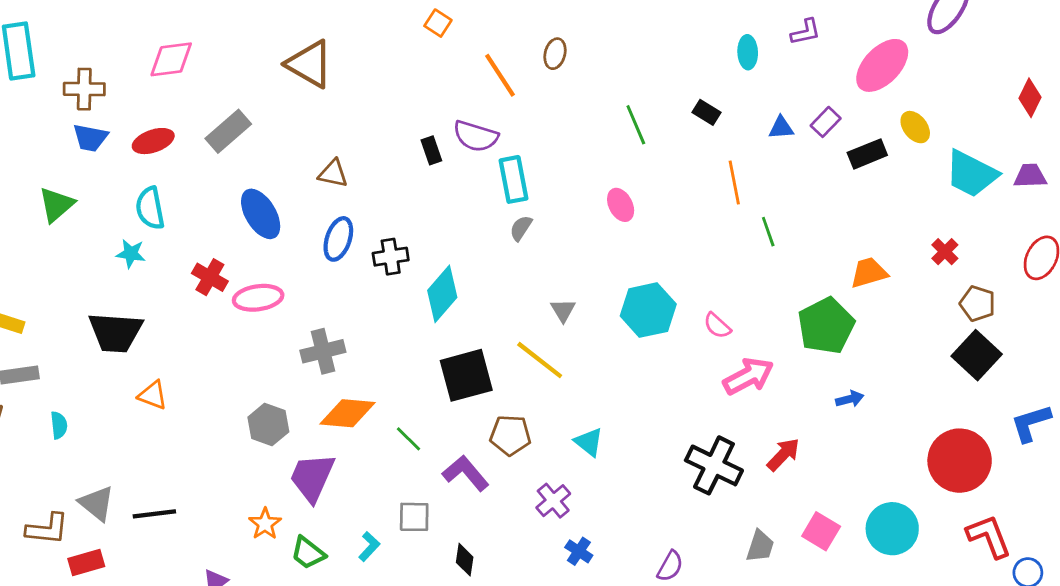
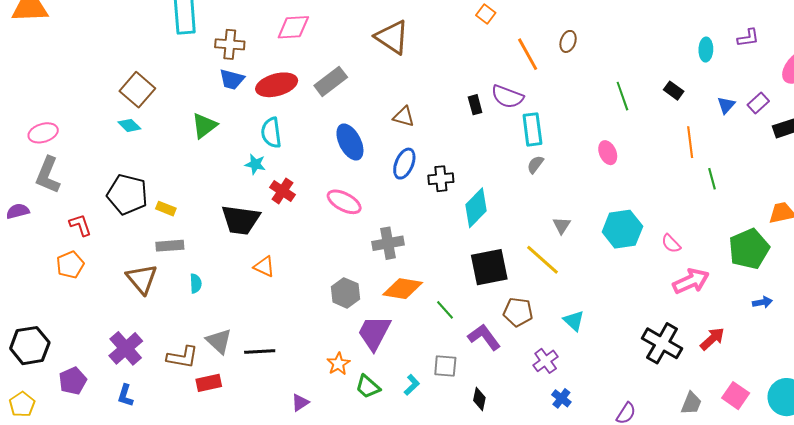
blue triangle: (781, 128) -> (726, 105), turned -48
red ellipse: (153, 141) -> (277, 85), size x1.4
red cross: (210, 277) -> (282, 191), moved
pink ellipse: (258, 298) -> (344, 202), turned 32

